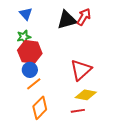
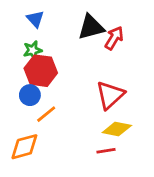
red arrow: (84, 17) -> (114, 38), moved
blue circle: (30, 70) -> (30, 95), moved
orange diamond: (40, 108) -> (24, 147), moved, turned 30

